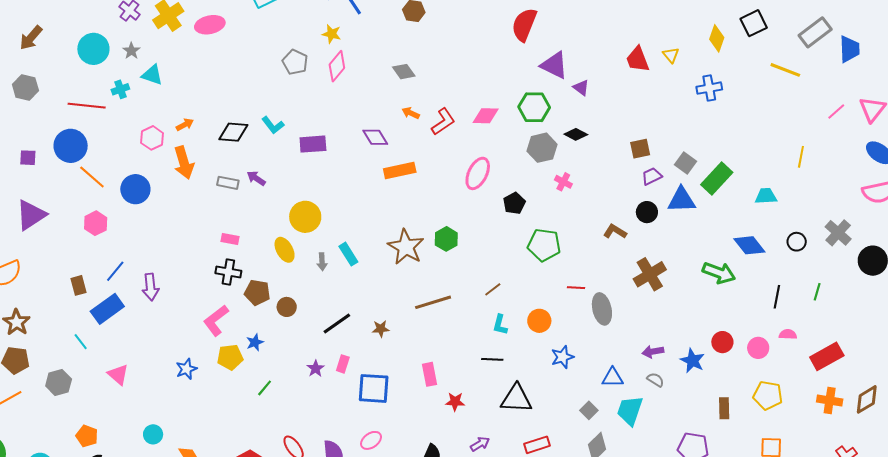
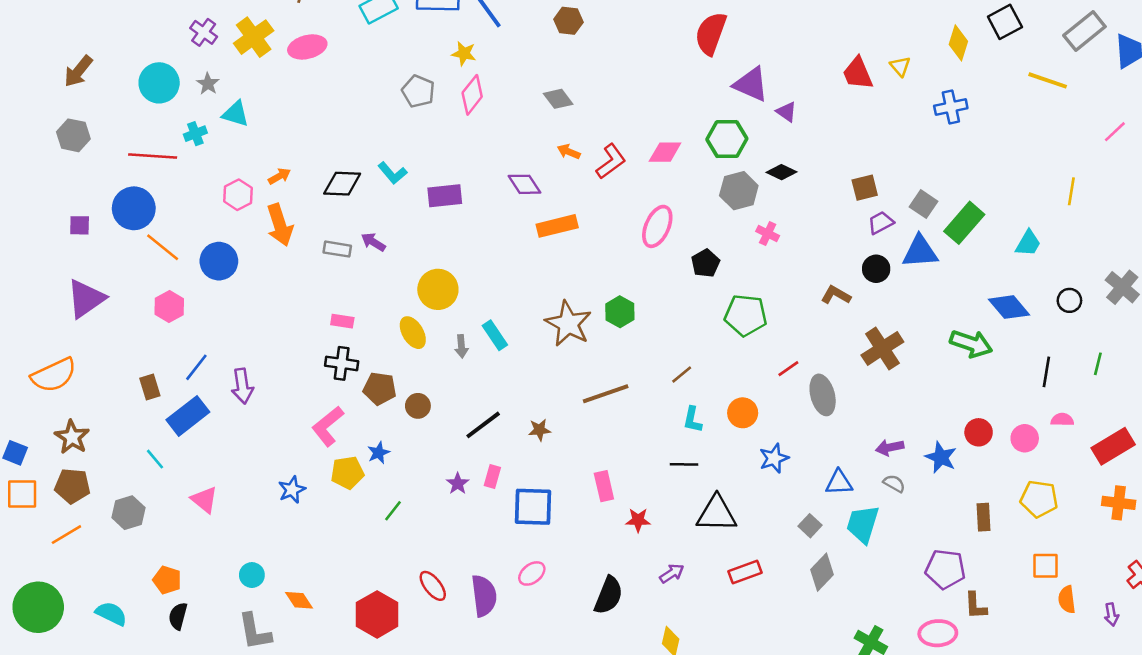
cyan trapezoid: (766, 196) -> (1028, 243), turned 125
red line: (576, 288) -> (788, 369), turned -36

